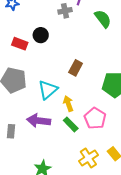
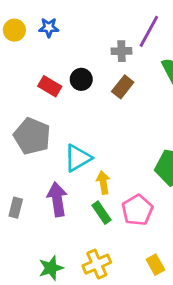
brown rectangle: (76, 68) -> (123, 87), moved
purple arrow: (39, 121) -> (57, 199), turned 65
yellow cross: (88, 158) -> (97, 264), moved

